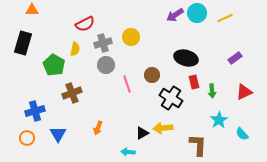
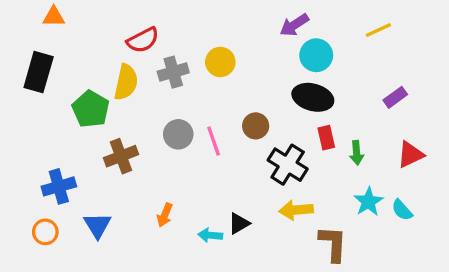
cyan circle: (197, 13) -> (316, 55), moved
yellow semicircle: (75, 49) -> (126, 82), size x1.5
gray circle: (106, 65) -> (178, 134), moved
yellow arrow: (163, 128) -> (296, 210), moved
cyan semicircle: (242, 134) -> (402, 210), moved
cyan arrow: (128, 152) -> (210, 235), moved

